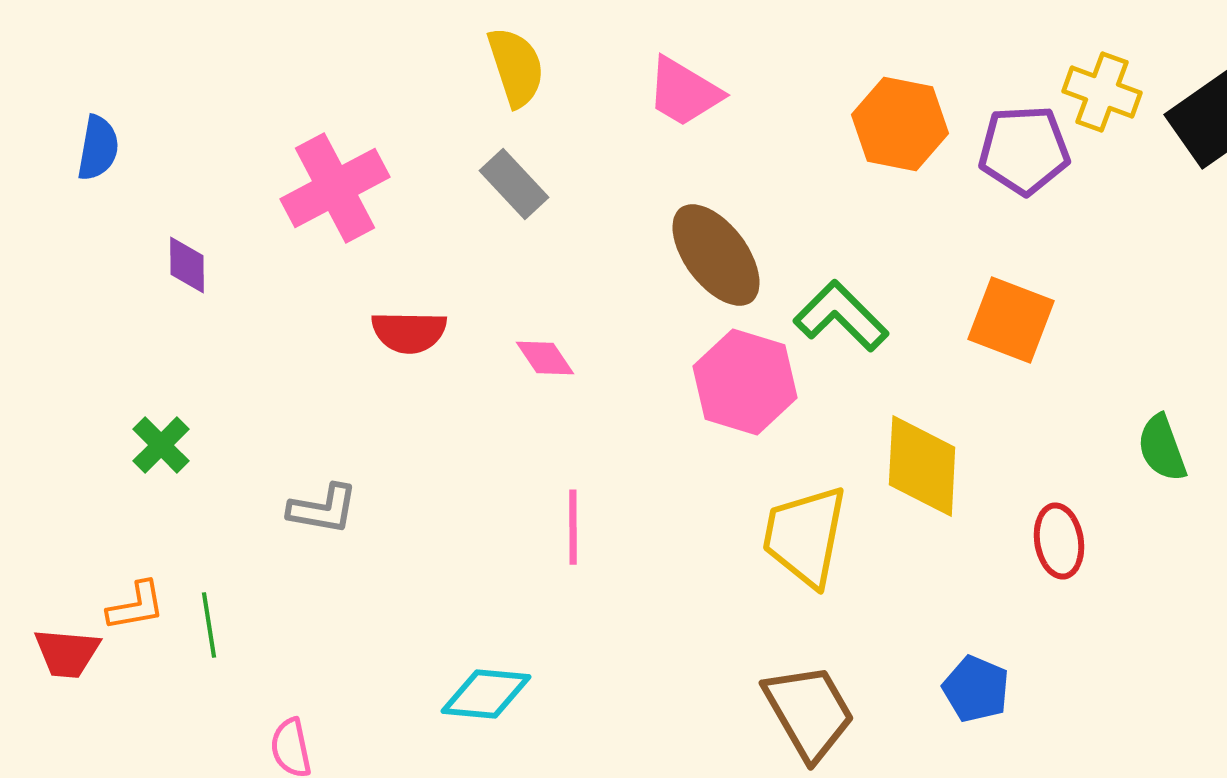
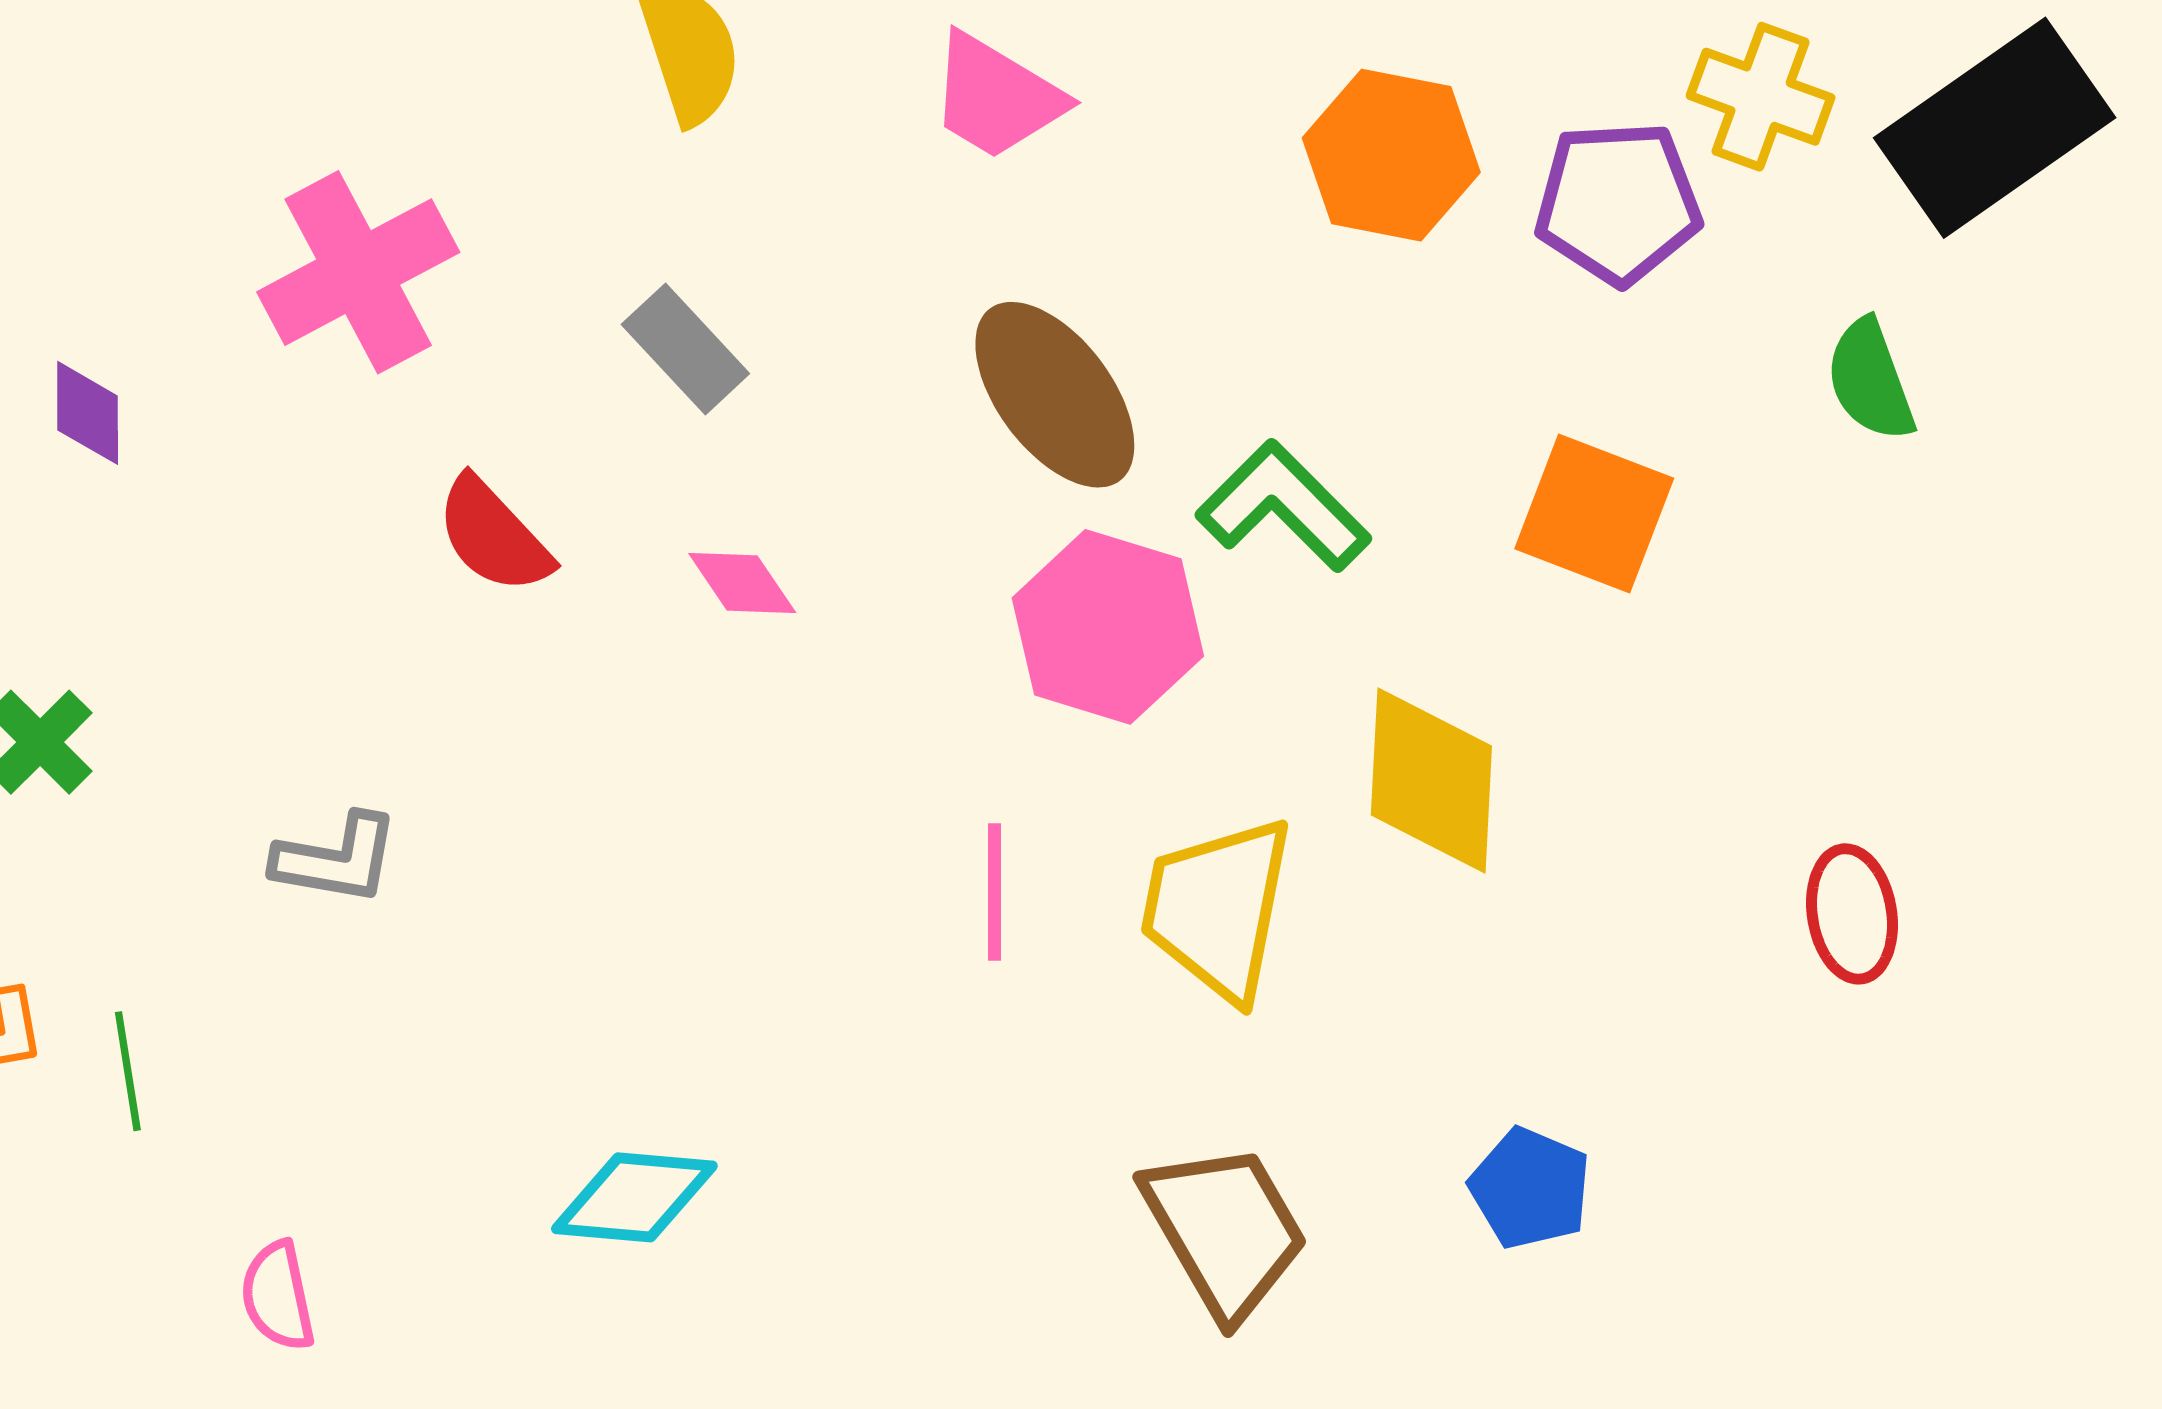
gray rectangle: (514, 184) -> (685, 349), moved
red semicircle: (409, 332) -> (493, 535), turned 46
green semicircle: (1162, 448) -> (1870, 380), moved
pink line: (573, 527) -> (994, 892), moved
red ellipse: (1059, 541) -> (1852, 914), moved

